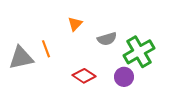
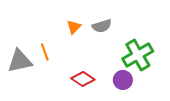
gray semicircle: (107, 39) -> (102, 26), moved

